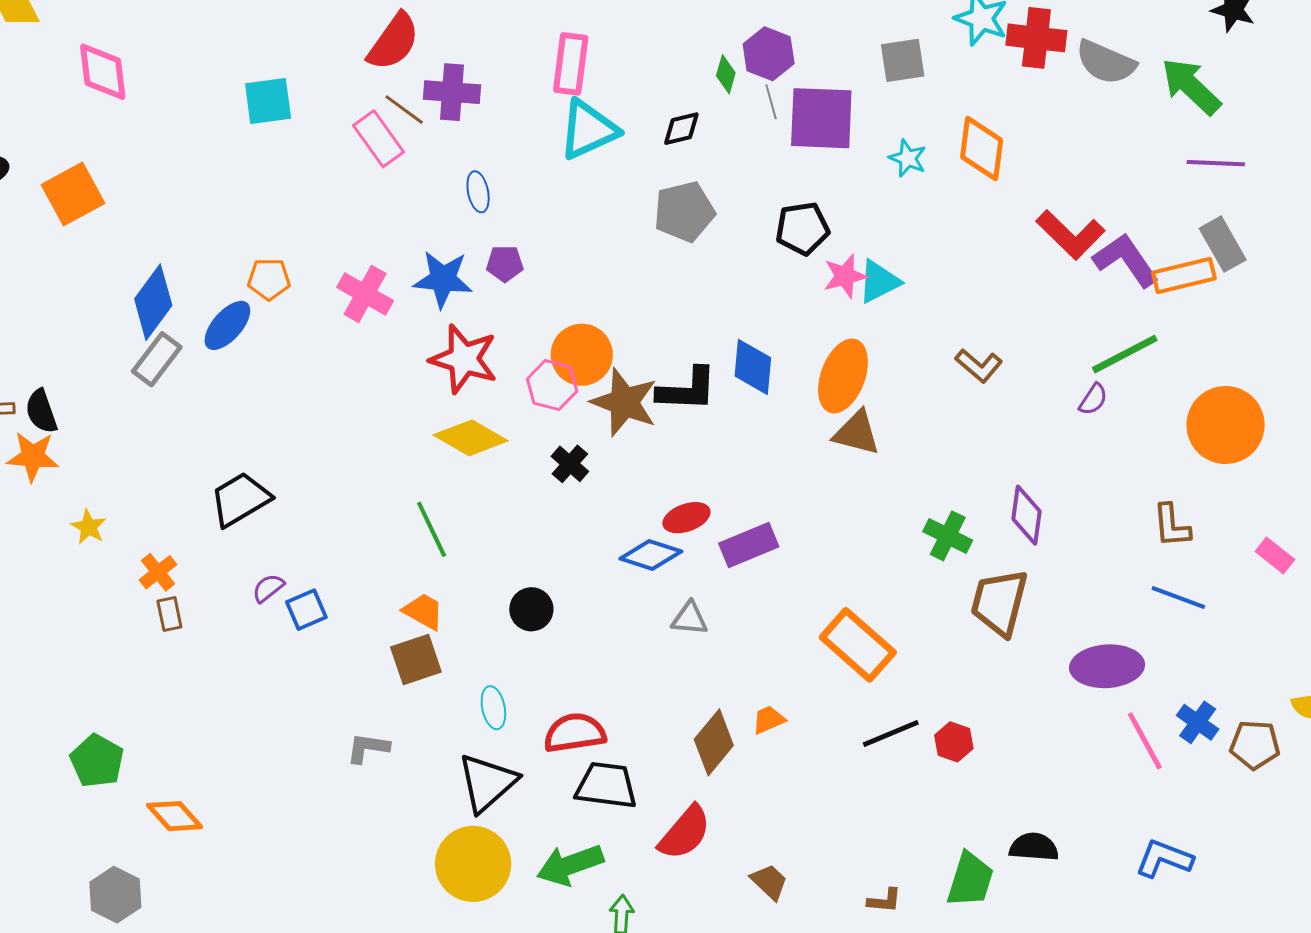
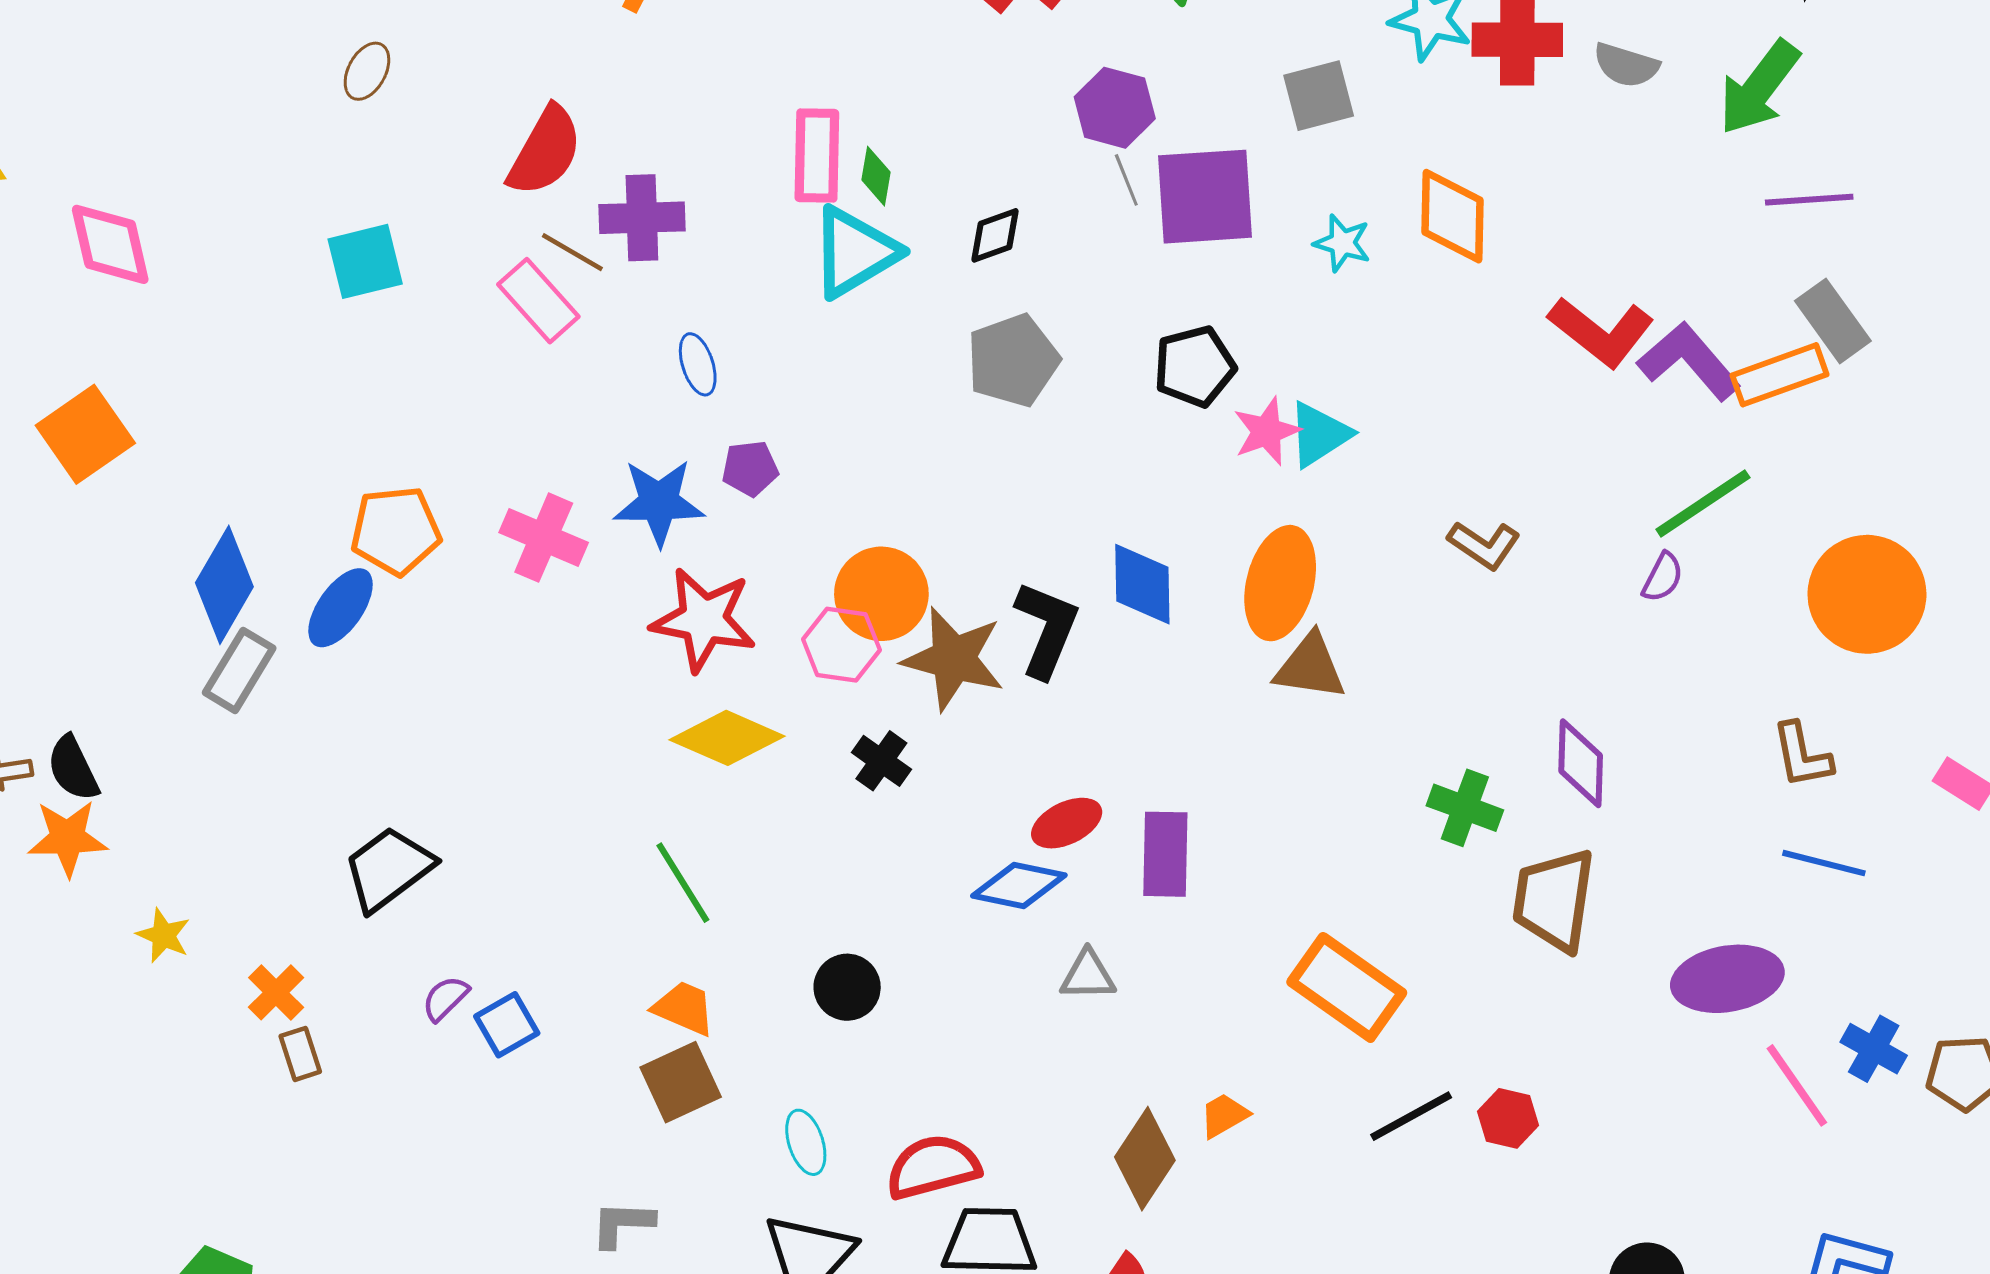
gray semicircle: (1106, 62) -> (1626, 65), size x0.7
green diamond: (726, 74) -> (876, 176), moved
green arrow: (1191, 86) -> (1759, 88), turned -90
orange pentagon: (269, 279) -> (396, 531), size x1.4
black L-shape: (687, 390) -> (1047, 629), turned -64
purple rectangle: (749, 545) -> (1165, 854), turned -60

